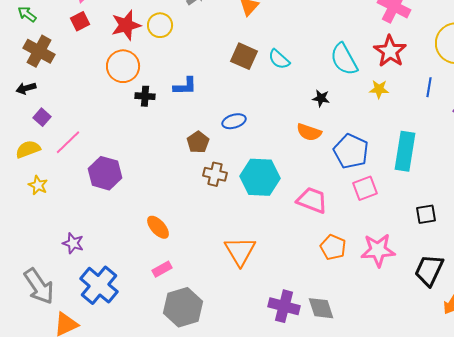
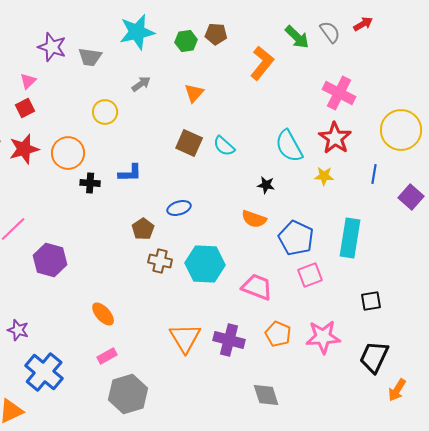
red star: (126, 25) -> (24, 149), moved
purple cross: (284, 306) -> (229, 340), moved

